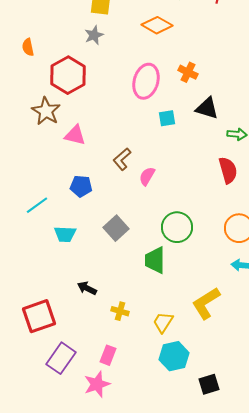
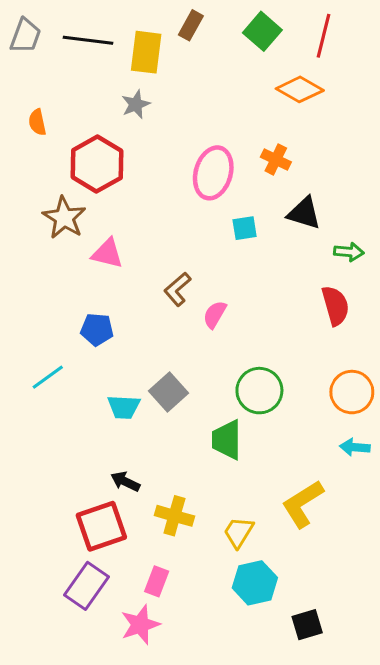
orange diamond: (157, 25) -> (300, 89), moved
blue pentagon: (81, 186) -> (97, 329), moved
cyan line: (37, 205) -> (48, 377), moved
cyan trapezoid: (65, 234) -> (124, 407), moved
yellow cross: (120, 311) -> (174, 516), size x1.4
red square: (39, 316) -> (101, 526), moved

